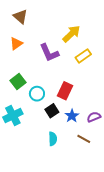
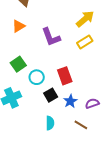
yellow arrow: (71, 34) -> (85, 19), moved
red rectangle: (65, 91) -> (65, 76), turned -48

